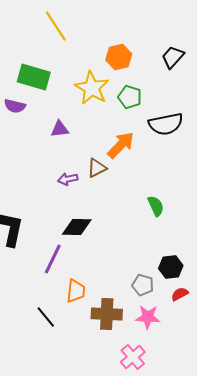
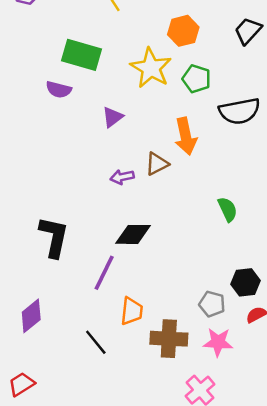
purple triangle: (60, 129) -> (113, 117), turned -30
orange arrow: (121, 145) -> (186, 136), turned 124

